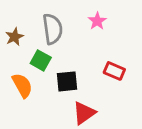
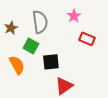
red rectangle: (114, 71) -> (87, 39), moved

